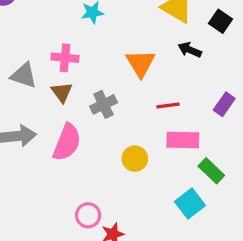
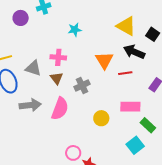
black arrow: (190, 50) -> (134, 52), size x1.5
red line: (168, 106) -> (125, 73), moved

